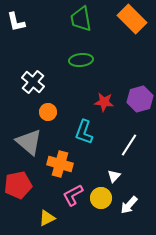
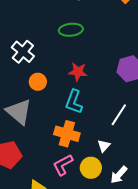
red star: (104, 102) -> (78, 72), moved
orange cross: (60, 164) -> (67, 134), moved

